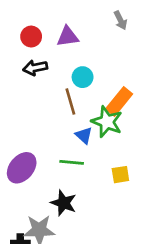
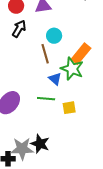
black arrow: (35, 68) -> (19, 29), turned 132
yellow square: (120, 175) -> (69, 108), moved
black star: (64, 203) -> (40, 144), moved

